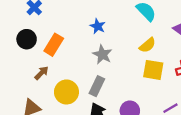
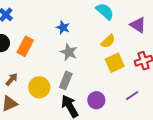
yellow square: (153, 70) -> (115, 63), turned -30
brown arrow: (41, 73) -> (12, 79), moved

